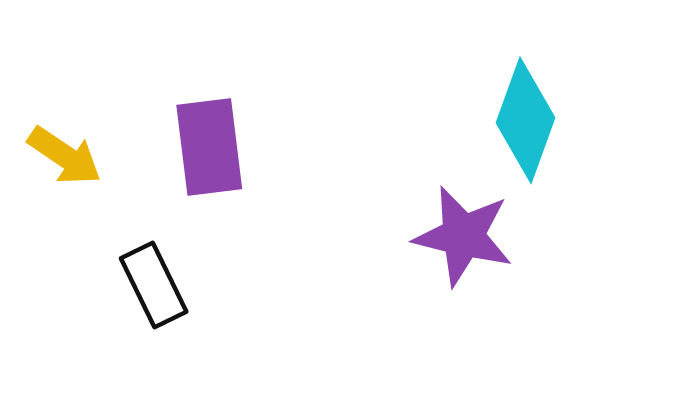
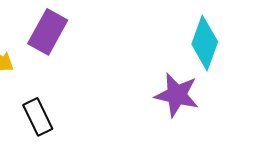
purple rectangle: (209, 147) -> (48, 32), moved, turned 36

